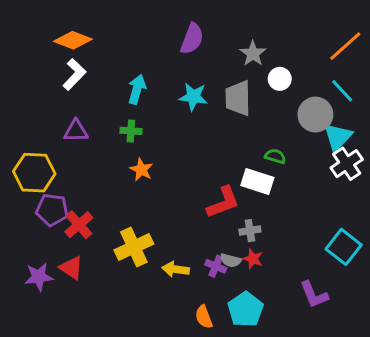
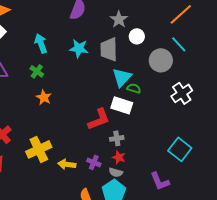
cyan arrow: (137, 89) -> (41, 43), turned -36
green cross: (131, 131) -> (37, 71), turned 32
cyan triangle: (338, 137) -> (122, 77), moved
gray semicircle: (231, 260) -> (116, 172), moved

